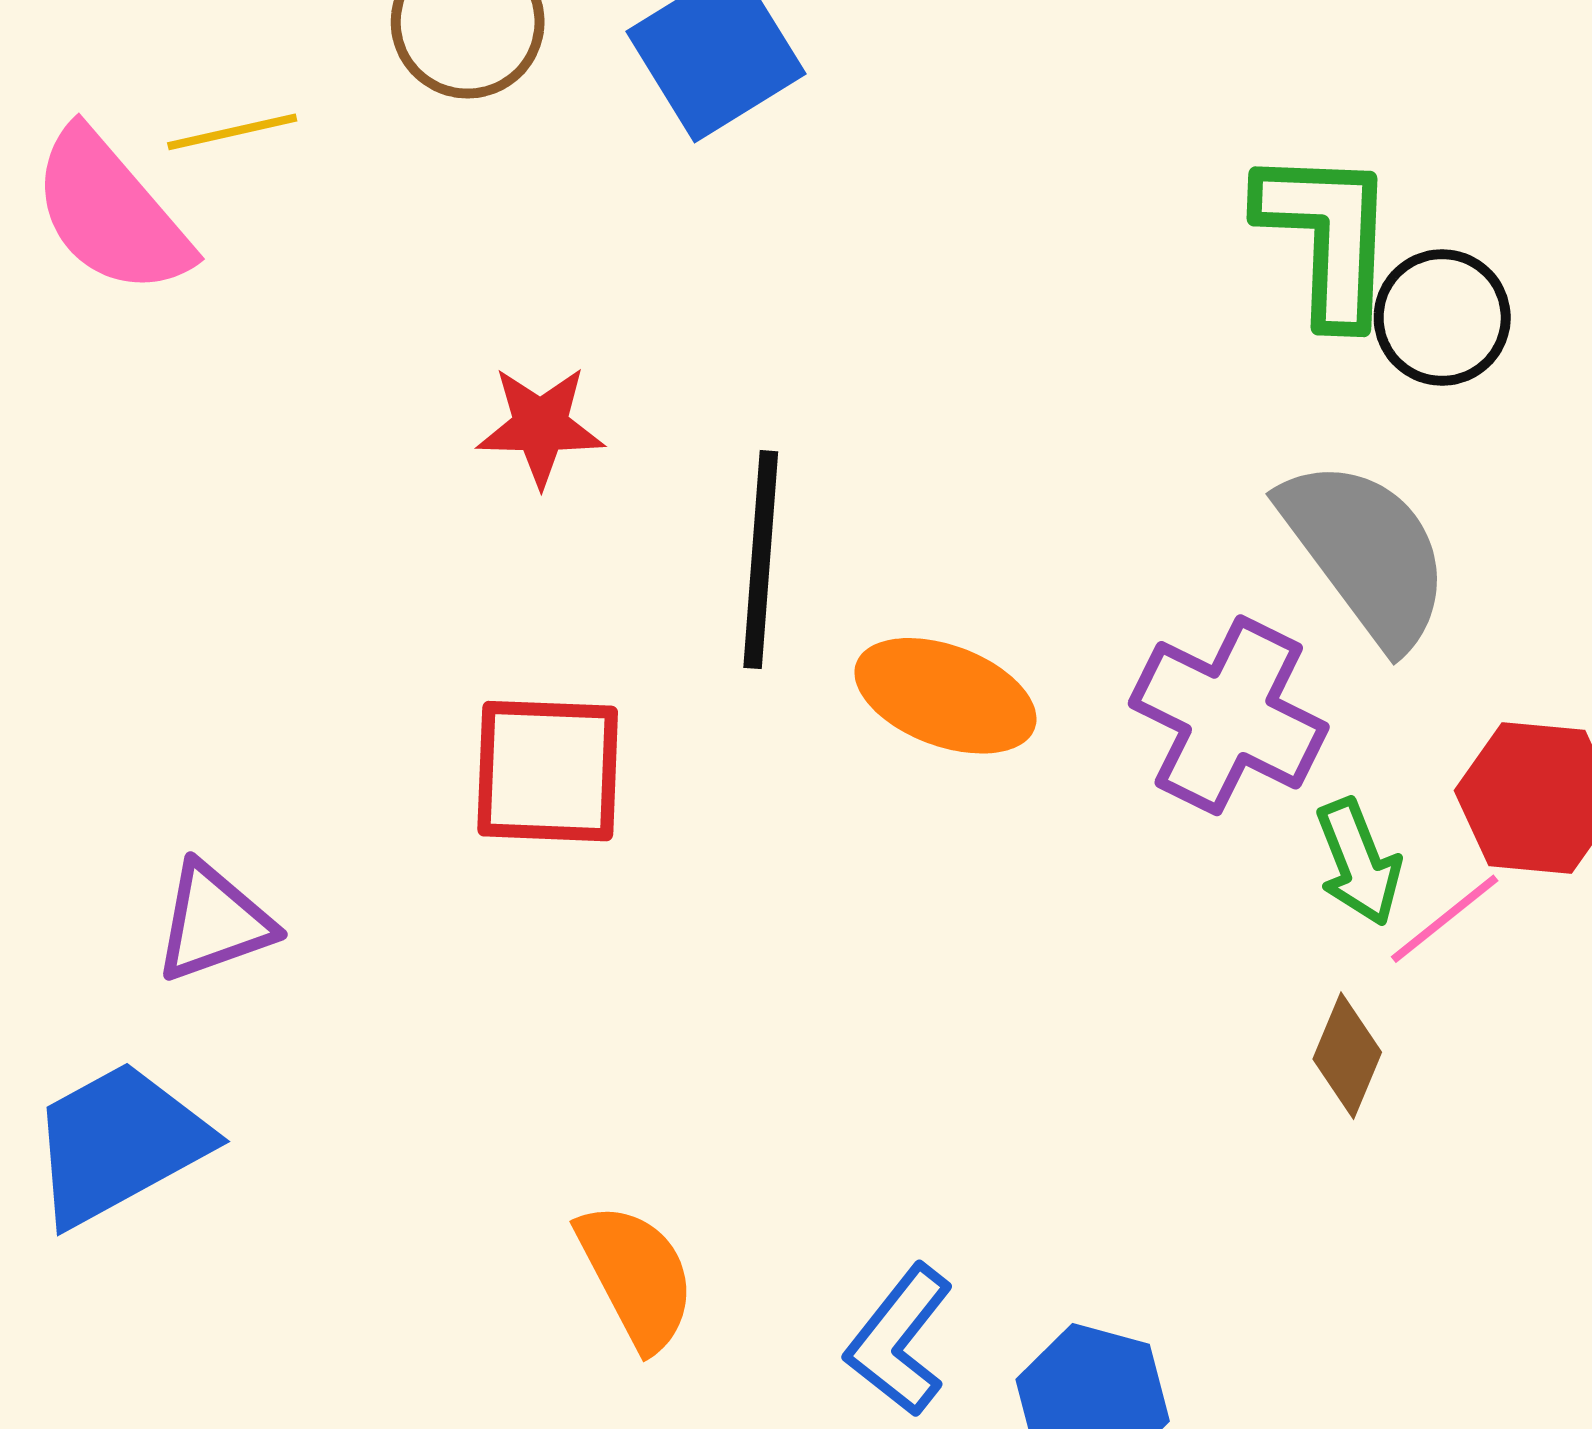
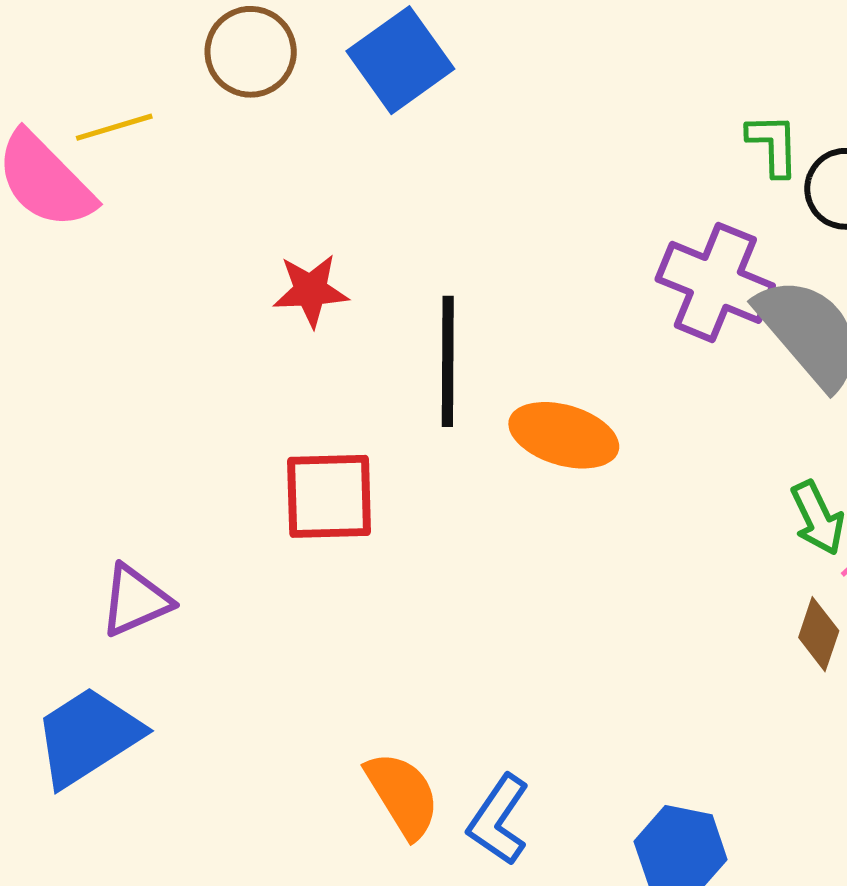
green L-shape: (1327, 236) -> (773, 145), size x0.6
purple cross: (1229, 715) -> (715, 282), moved
blue L-shape: (899, 1340) -> (499, 820), moved

